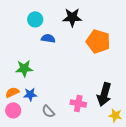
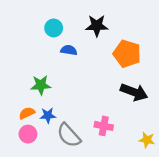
black arrow: (104, 94) -> (134, 92), moved, turned -85
gray semicircle: (48, 111) -> (69, 135), size x1.6

